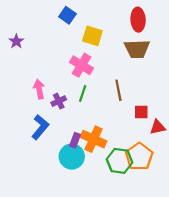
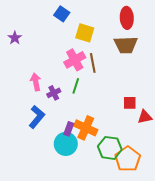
pink cross: (82, 65) -> (75, 60), turned 30
brown line: (118, 90) -> (93, 63), moved
orange pentagon: (139, 157) -> (128, 159), moved

